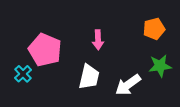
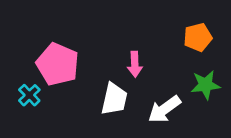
pink arrow: (98, 40) -> (135, 64), moved

